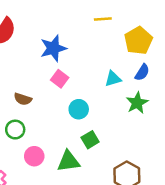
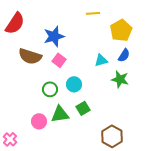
brown semicircle: (23, 99) -> (30, 56), moved, size x1.6
green star: (137, 103) -> (120, 79), turned -30
green circle: (15, 130) -> (50, 89), moved
green triangle: (69, 161) -> (60, 114), moved

